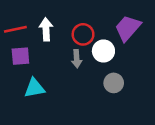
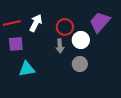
white arrow: (46, 29) -> (36, 23), turned 30
gray circle: (114, 83) -> (80, 64), moved

